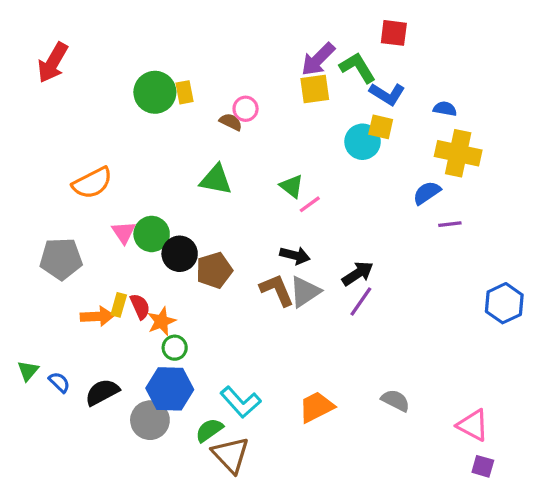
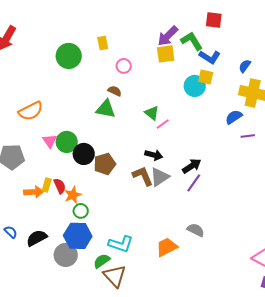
yellow rectangle: (185, 92) -> (103, 43), moved
blue semicircle: (445, 109) -> (245, 66), turned -64
brown semicircle: (231, 122) -> (115, 91), moved
gray semicircle: (395, 400) -> (196, 230), moved
cyan L-shape: (241, 402) -> (121, 244), turned -30

